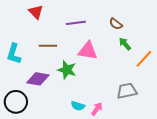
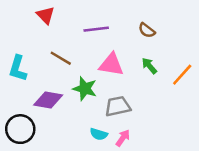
green arrow: (125, 44) -> (149, 66), moved
brown line: (48, 46) -> (61, 58), turned 30
gray trapezoid: (127, 91) -> (118, 106), moved

